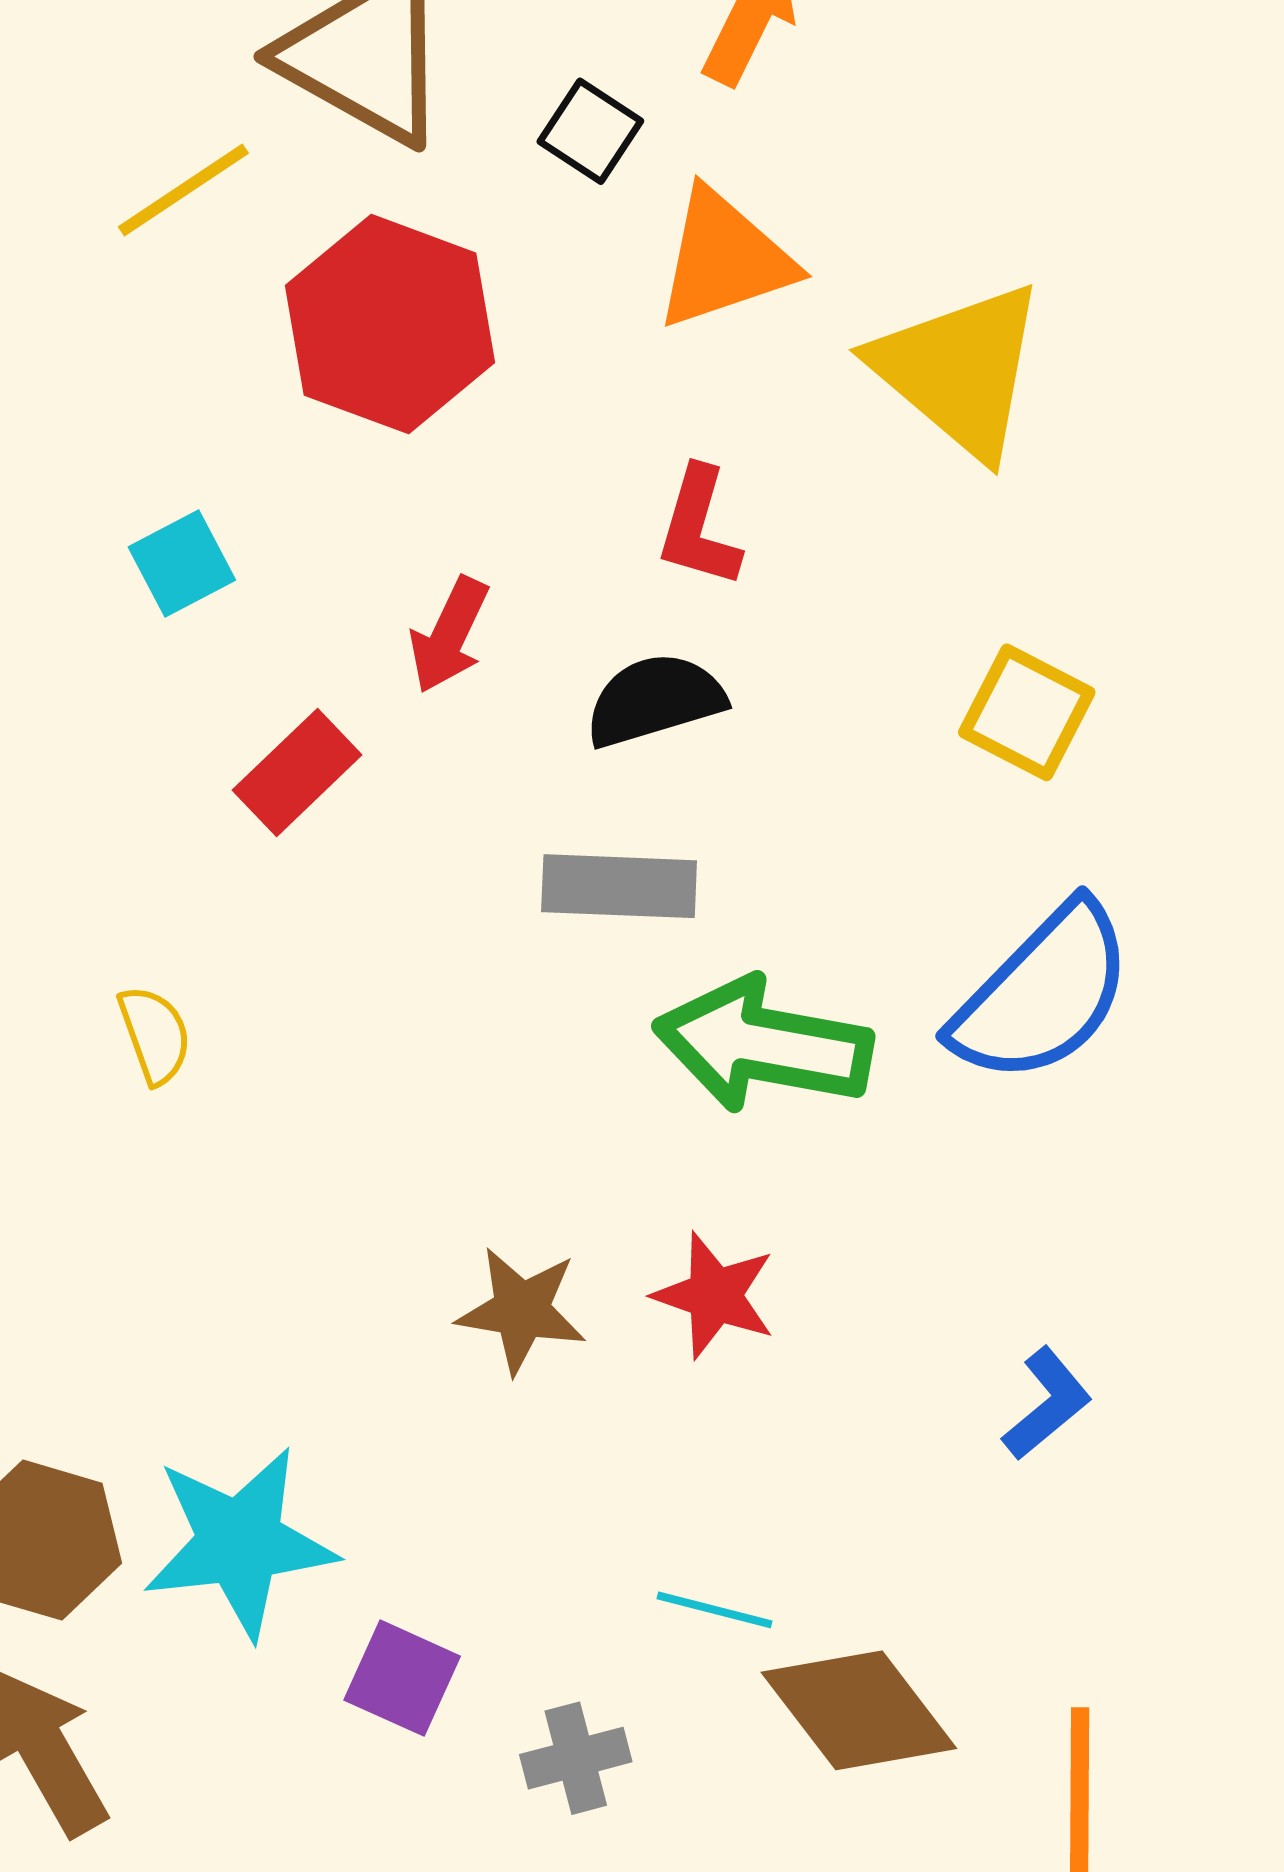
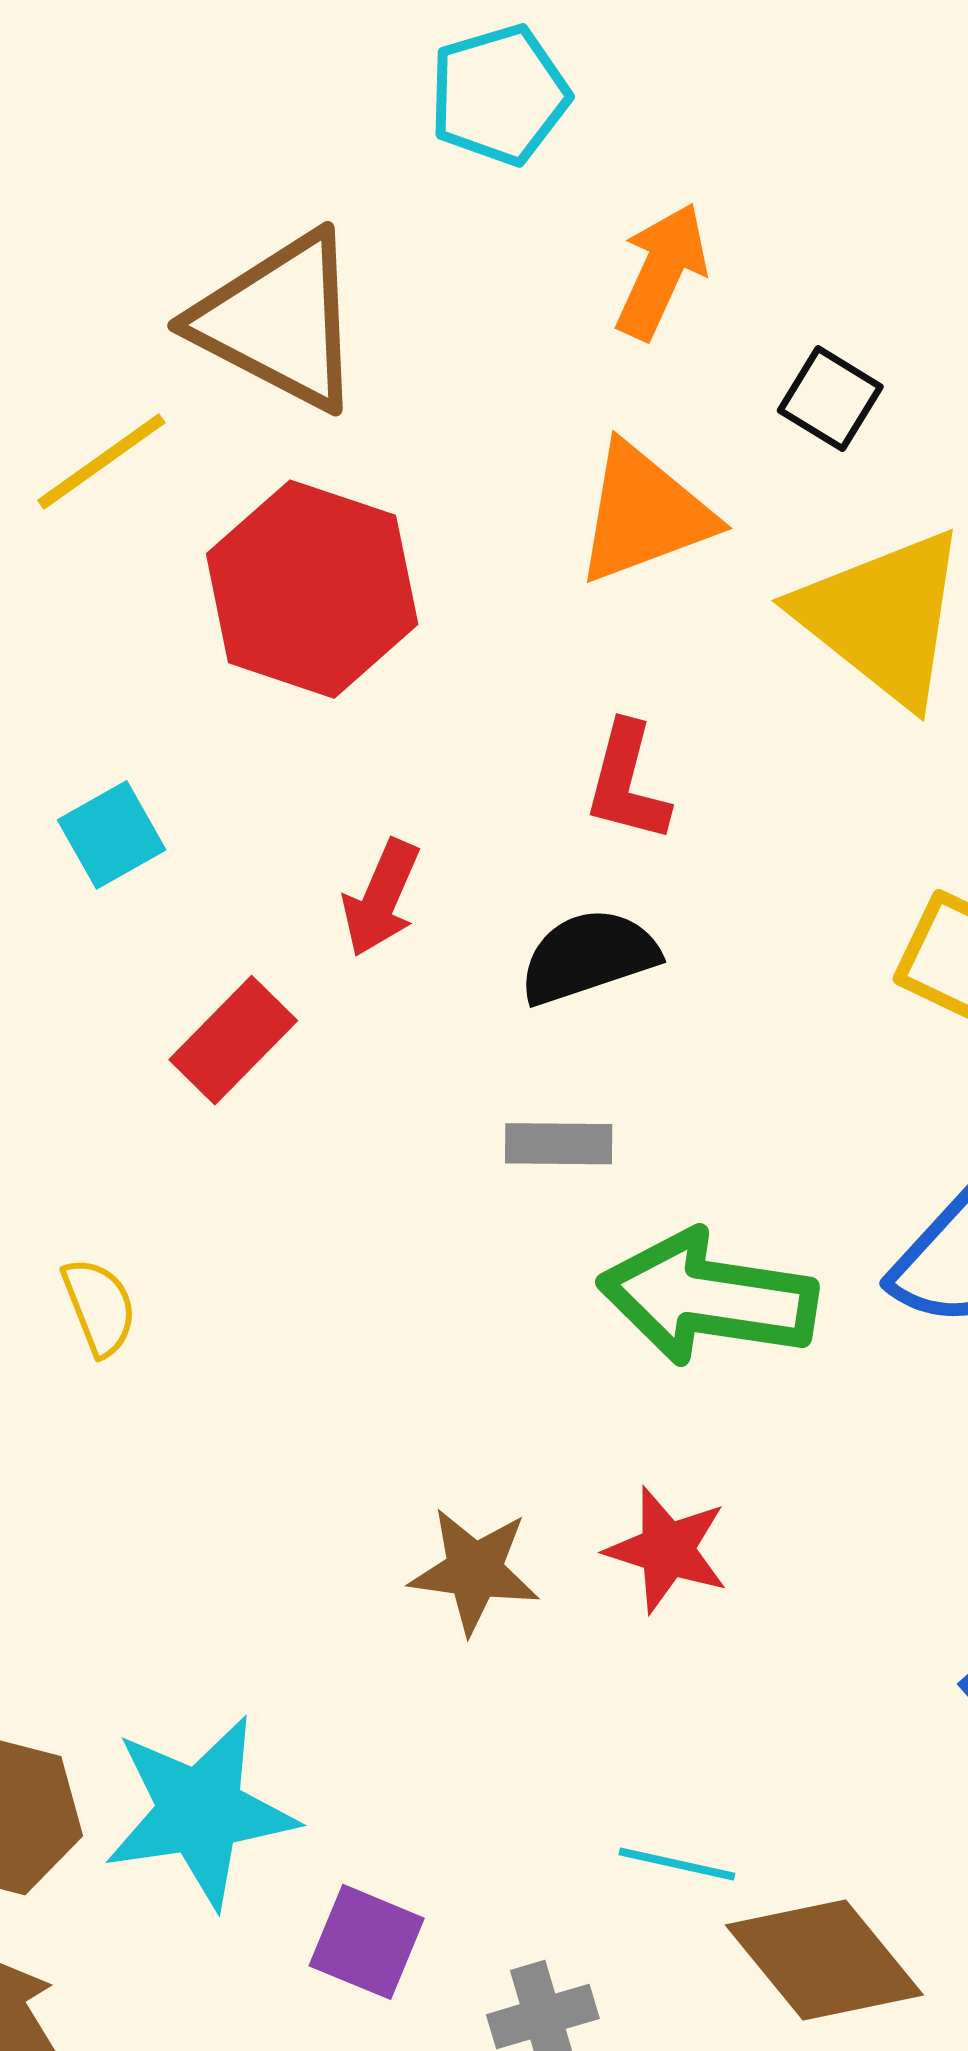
black square: (590, 131) -> (830, 399), moved
gray rectangle: (619, 886) -> (559, 1144), size x0.7

